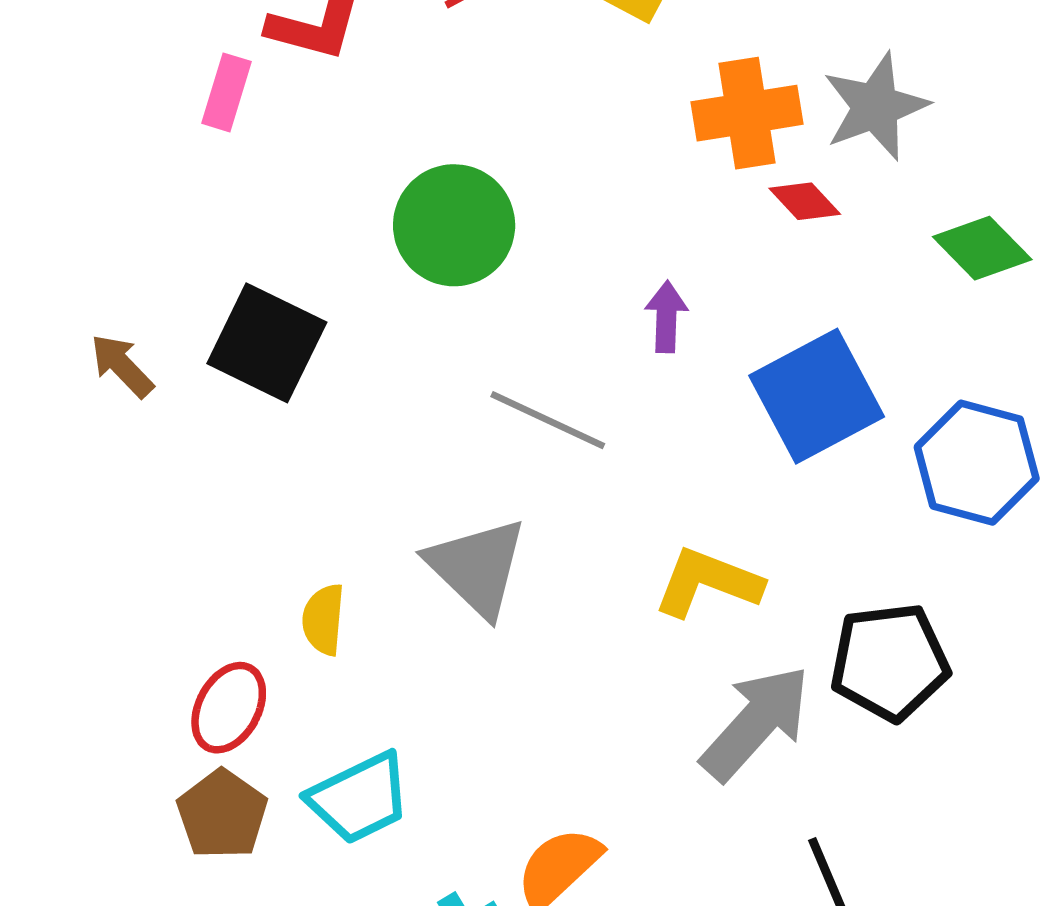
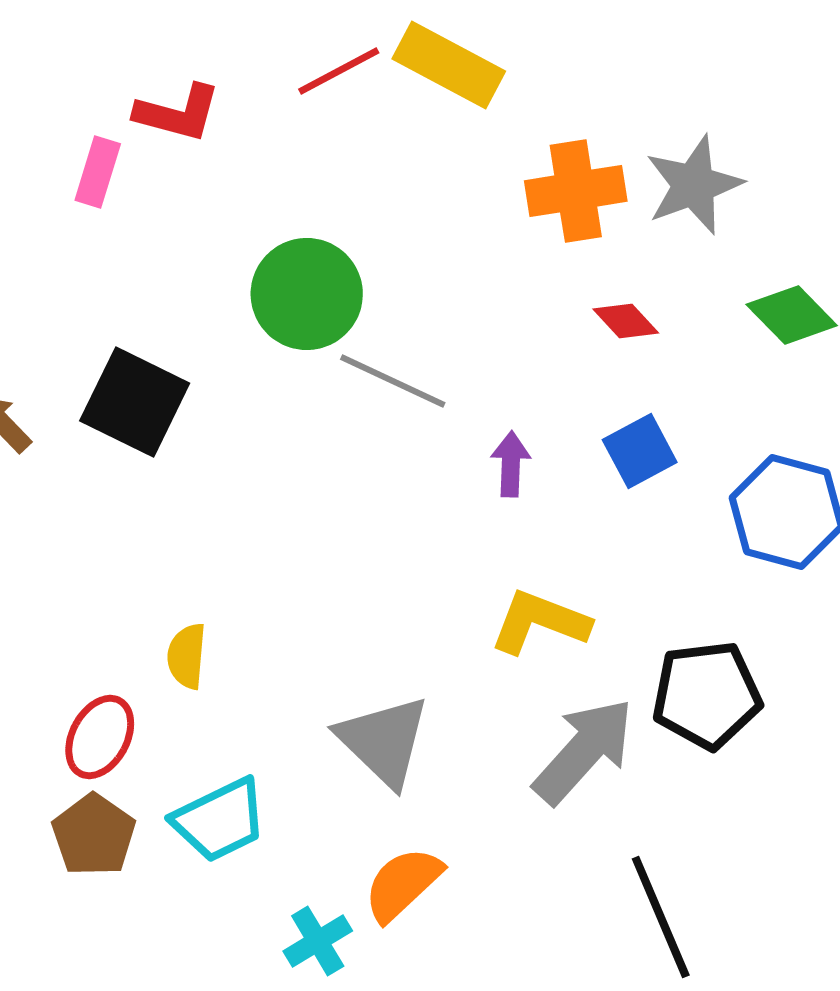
red diamond: (805, 201) -> (626, 321), moved
purple arrow: (666, 317) -> (511, 464), moved
blue square: (817, 396) -> (640, 451), size x0.6
gray line: (548, 420) -> (393, 381), moved
gray triangle: (477, 567) -> (384, 741), moved

